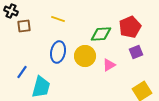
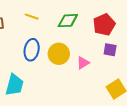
green diamond: (101, 34) -> (68, 21), moved
purple square: (136, 52) -> (110, 50), turned 32

